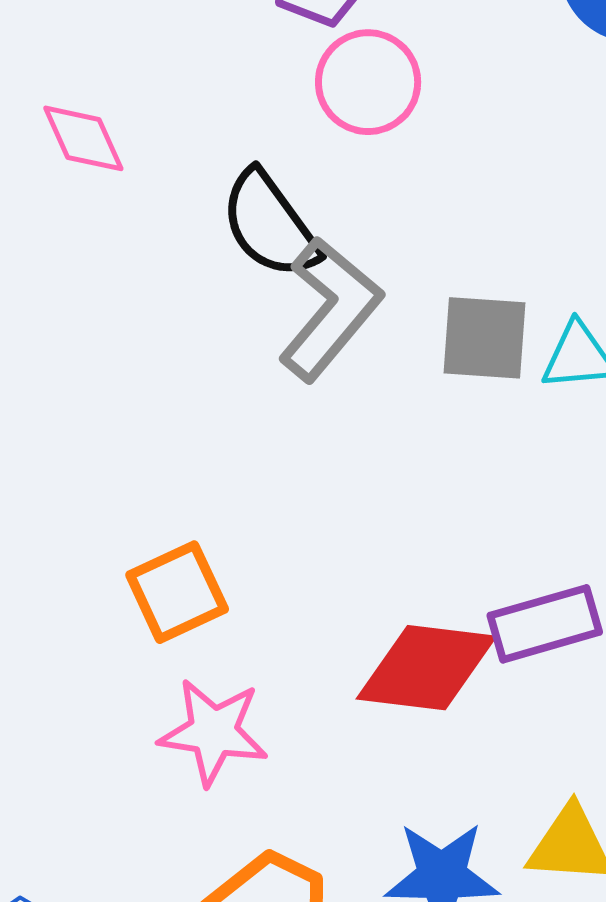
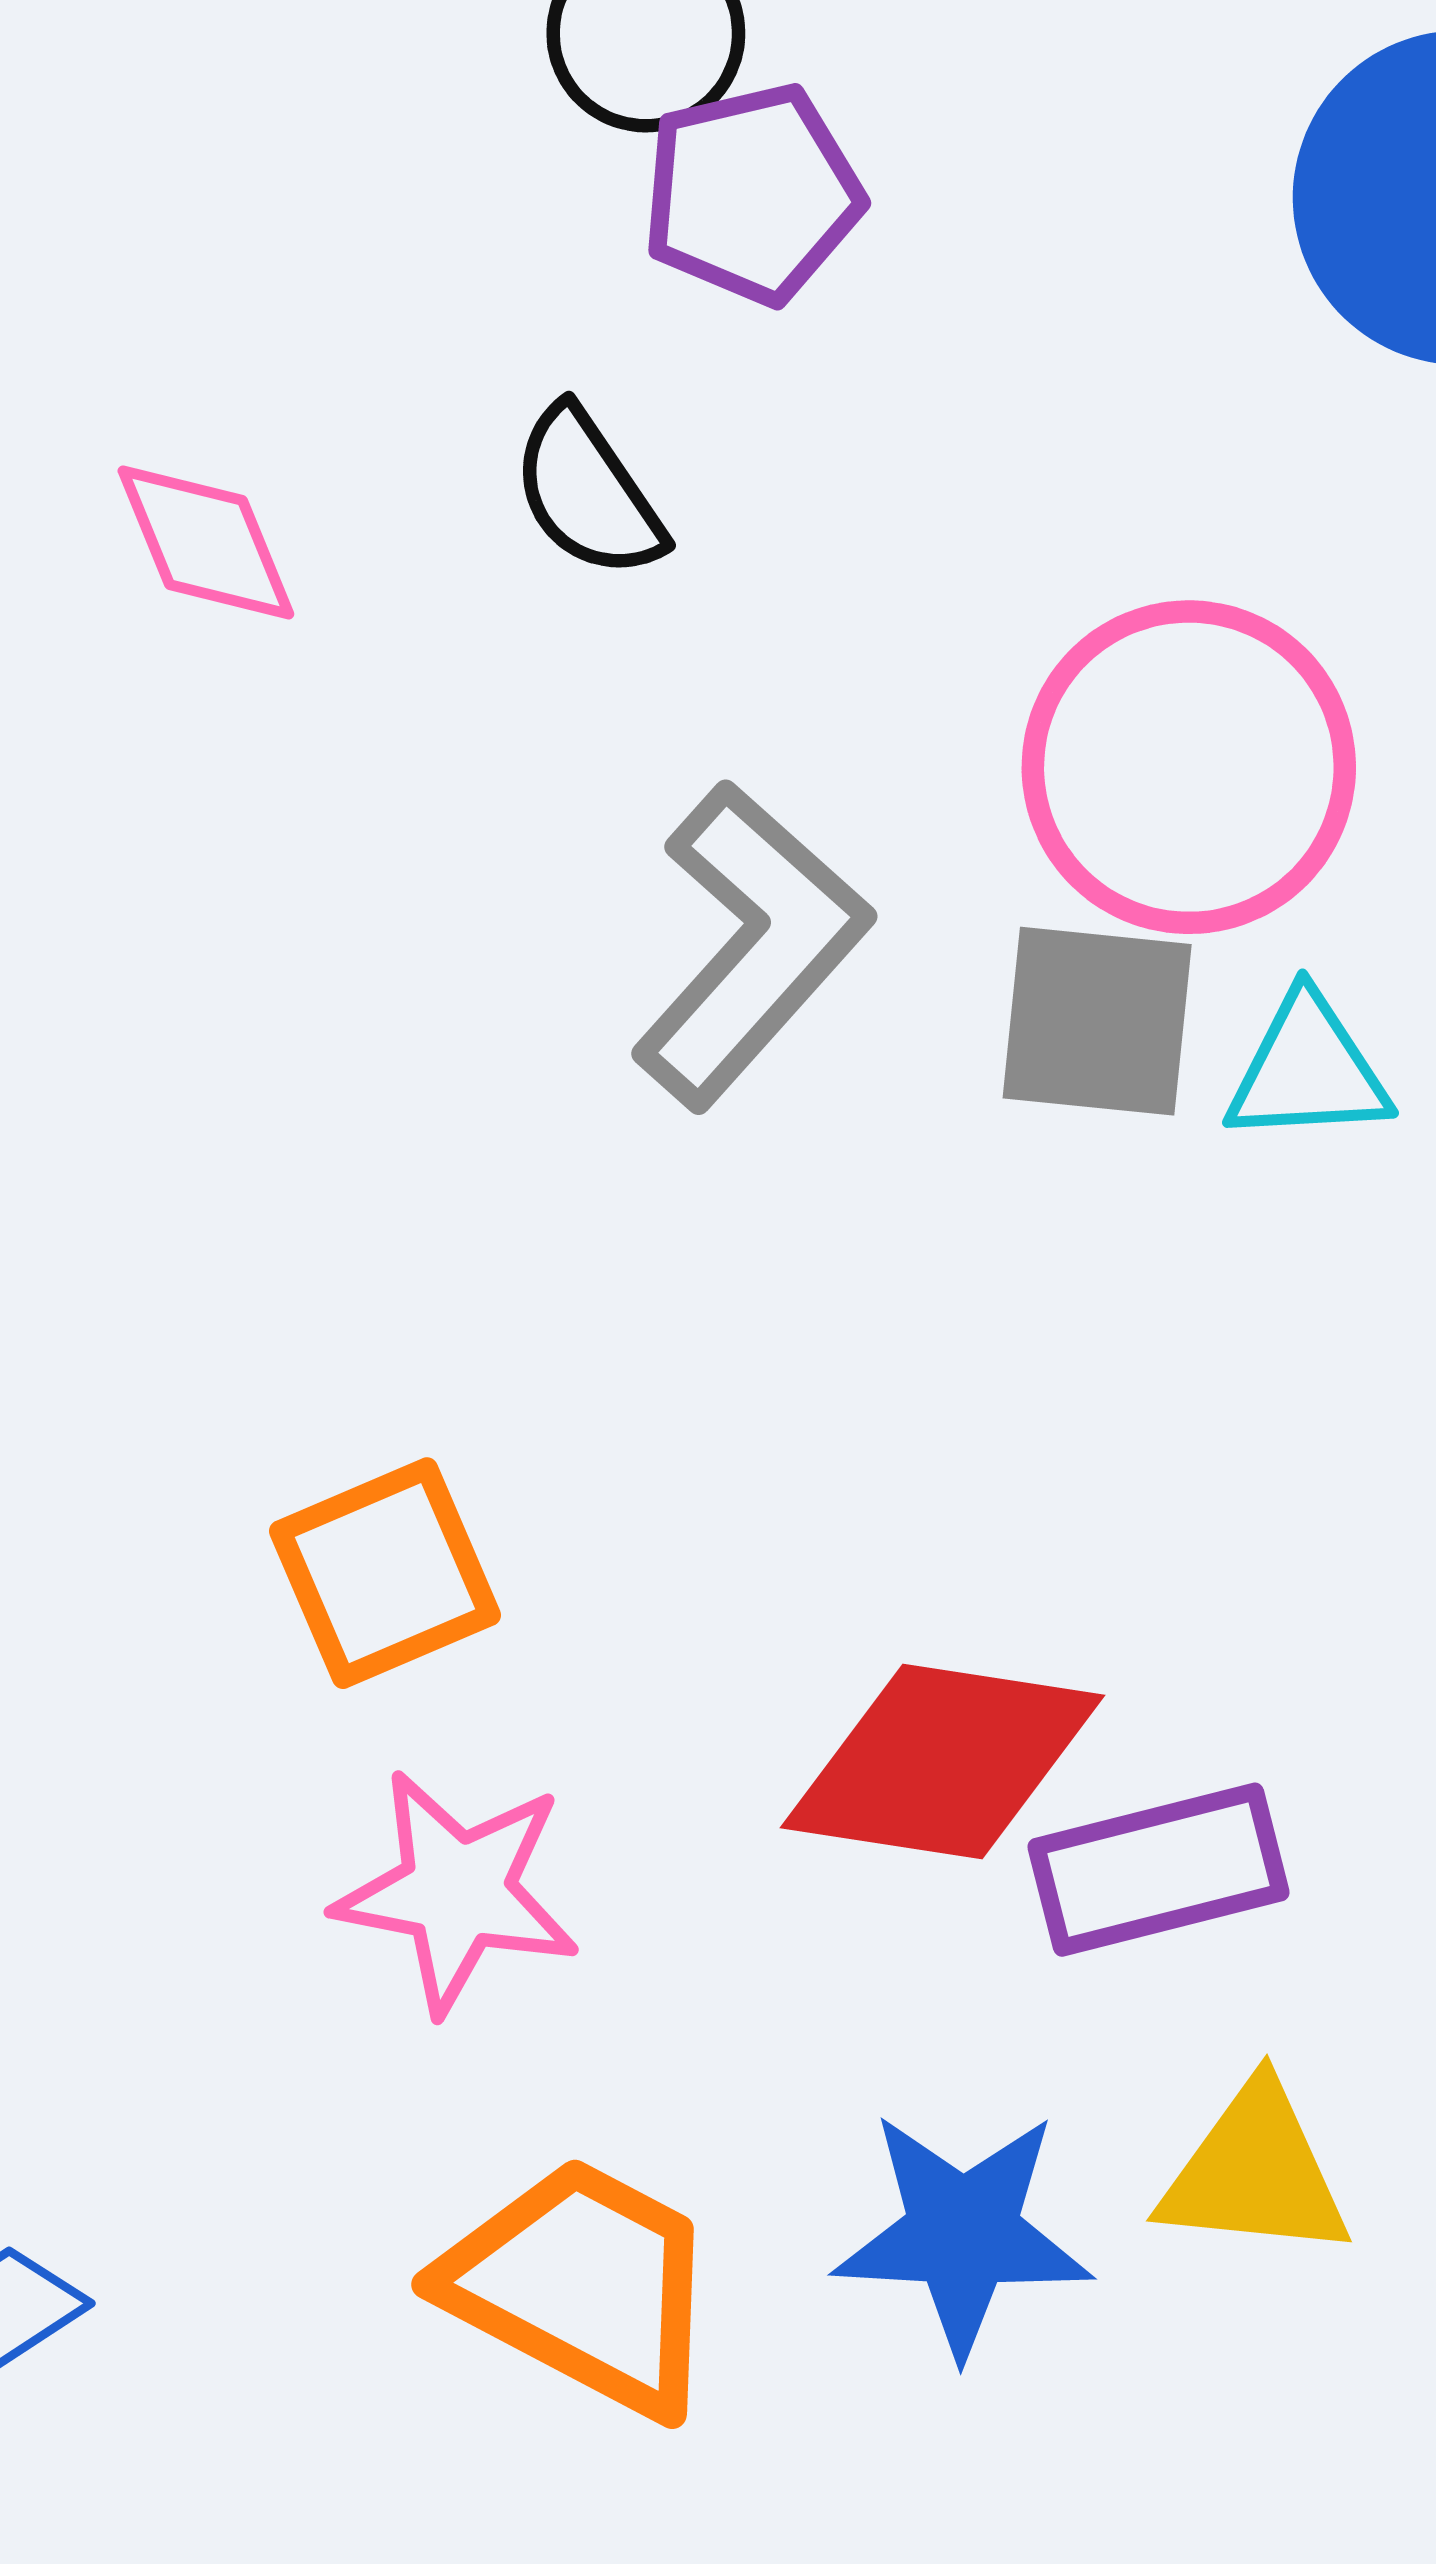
pink circle: (368, 82) -> (1189, 767), moved, size x1.4
black semicircle: (270, 225) -> (588, 493), moved, size x0.7
purple rectangle: (545, 624) -> (1159, 1870), moved

